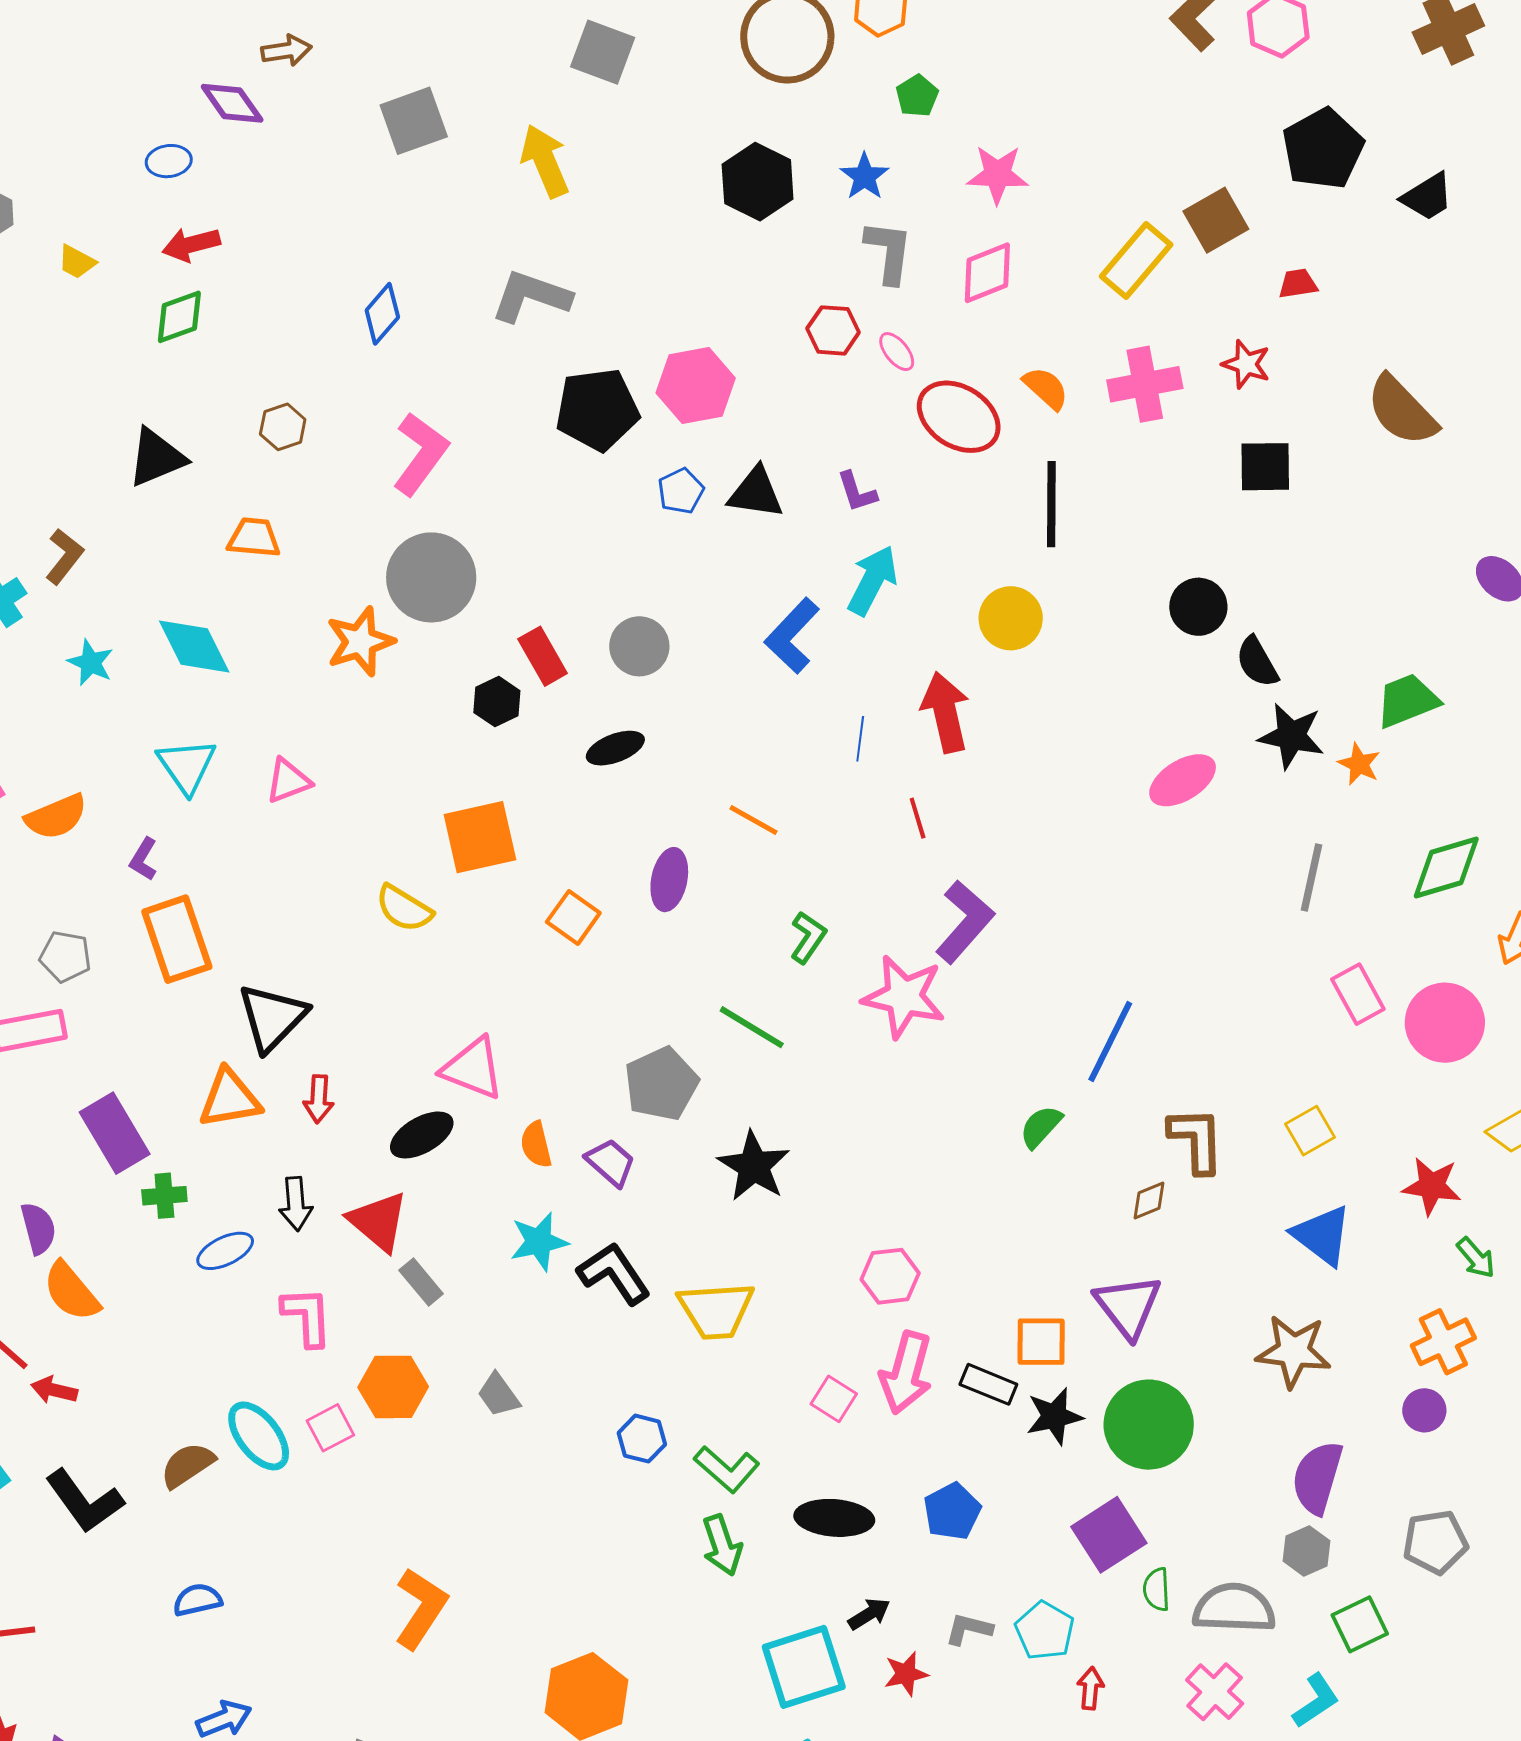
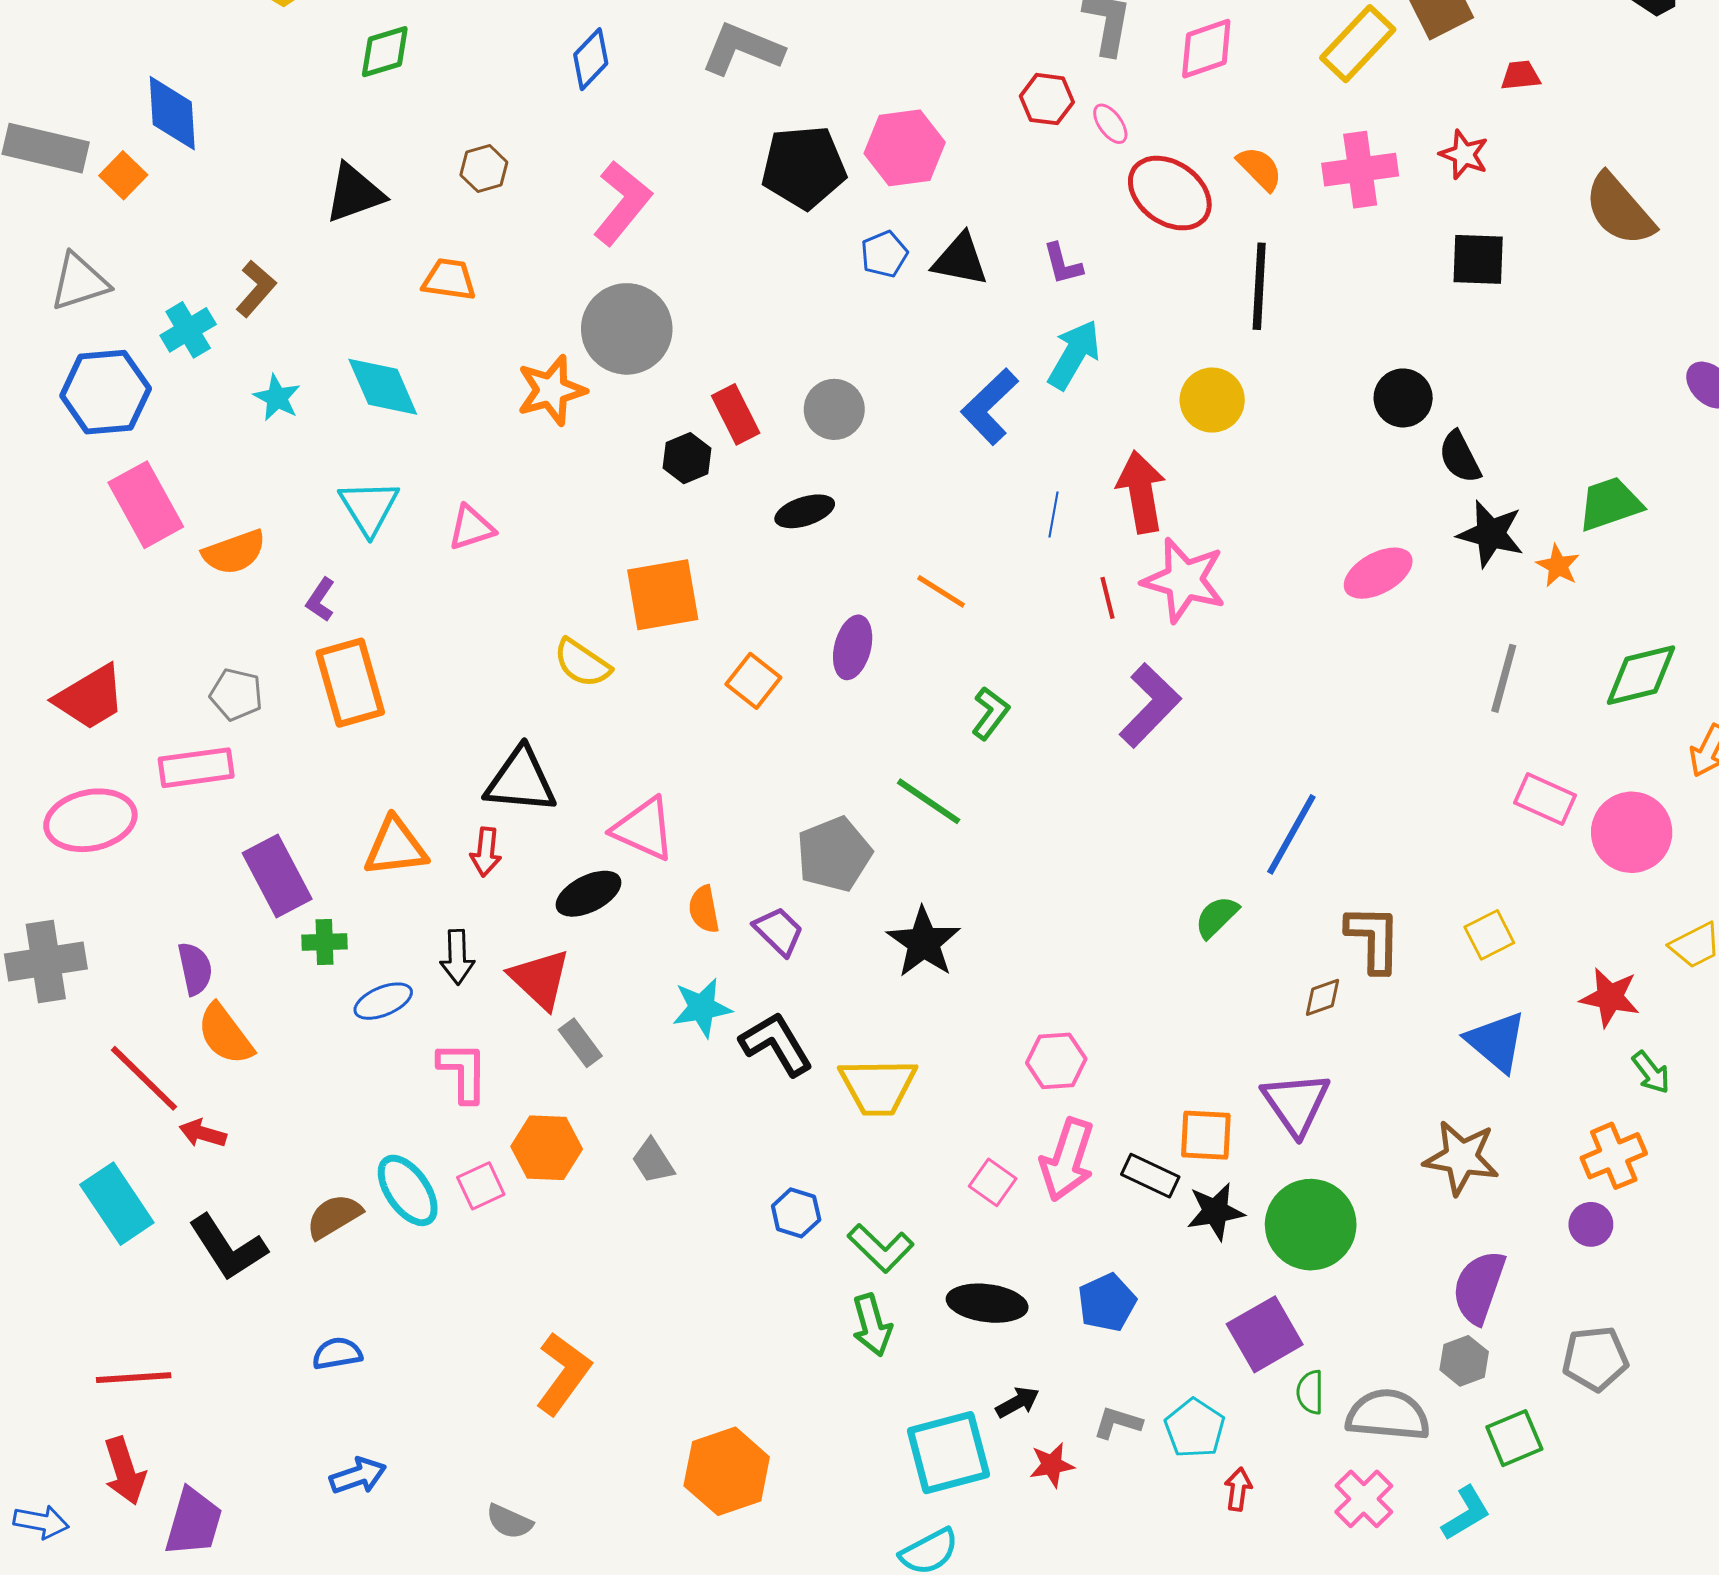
pink rectangle: (1358, 994) -> (1545, 799), turned -40
pink star: (904, 997) -> (1184, 580), moved
black triangle: (272, 1017) -> (521, 781), moved, turned 48

